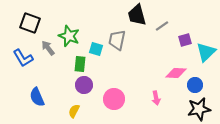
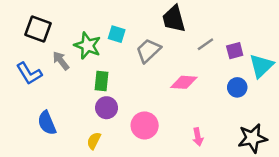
gray line: (162, 26) -> (205, 44), moved
gray trapezoid: (117, 40) -> (148, 51), turned 35
cyan square: (96, 49) -> (117, 34), moved
pink diamond: (176, 73) -> (184, 82), moved
blue circle: (195, 85) -> (237, 87), moved
pink arrow: (156, 98) -> (198, 137), moved

